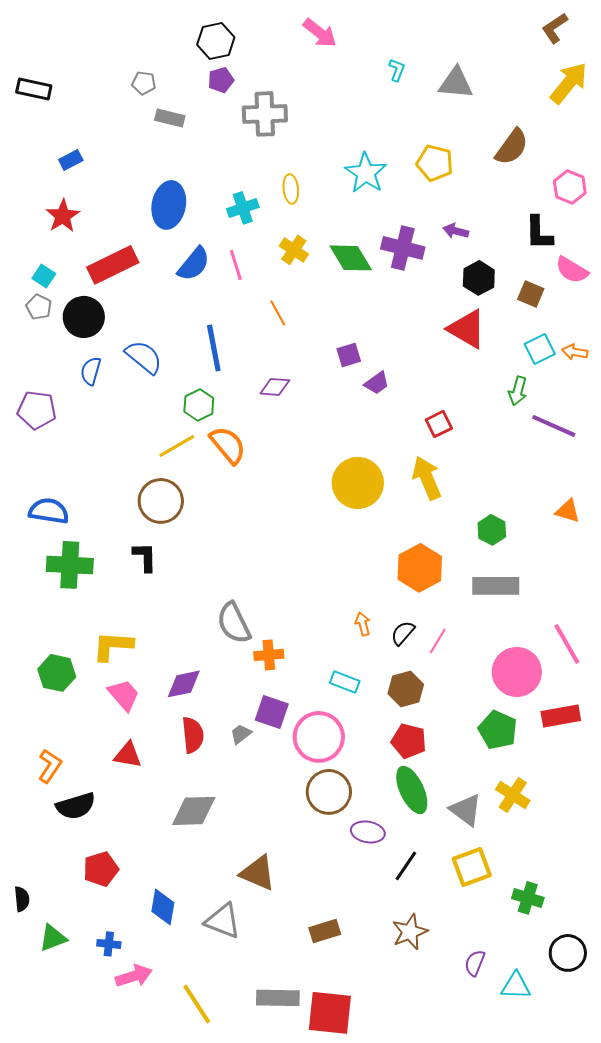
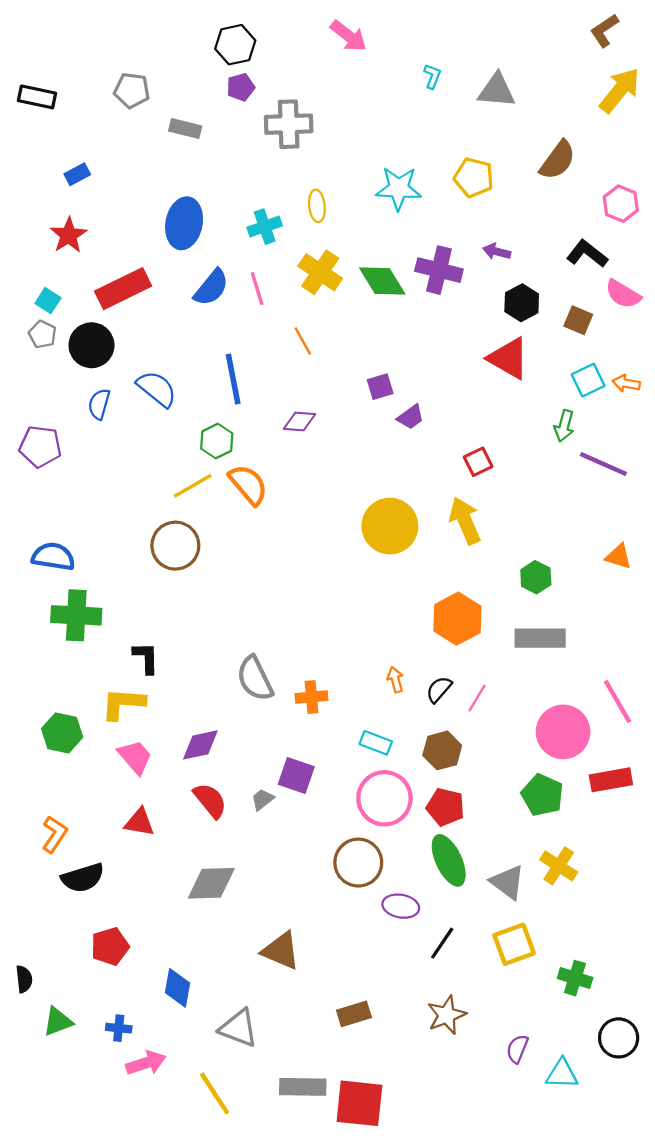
gray pentagon: (144, 83) -> (132, 90), moved, size x1.4
cyan star: (366, 173) -> (399, 188), turned -30
black L-shape: (539, 233) -> (587, 254), turned 129
yellow cross: (294, 250) -> (320, 272), size x1.4
black L-shape: (145, 557) -> (146, 658), moved
orange cross: (269, 655) -> (311, 697), moved
red semicircle: (193, 735) -> (210, 800), turned -33
pink circle: (319, 737) -> (384, 798), moved
gray triangle: (223, 921) -> (239, 1028), moved

